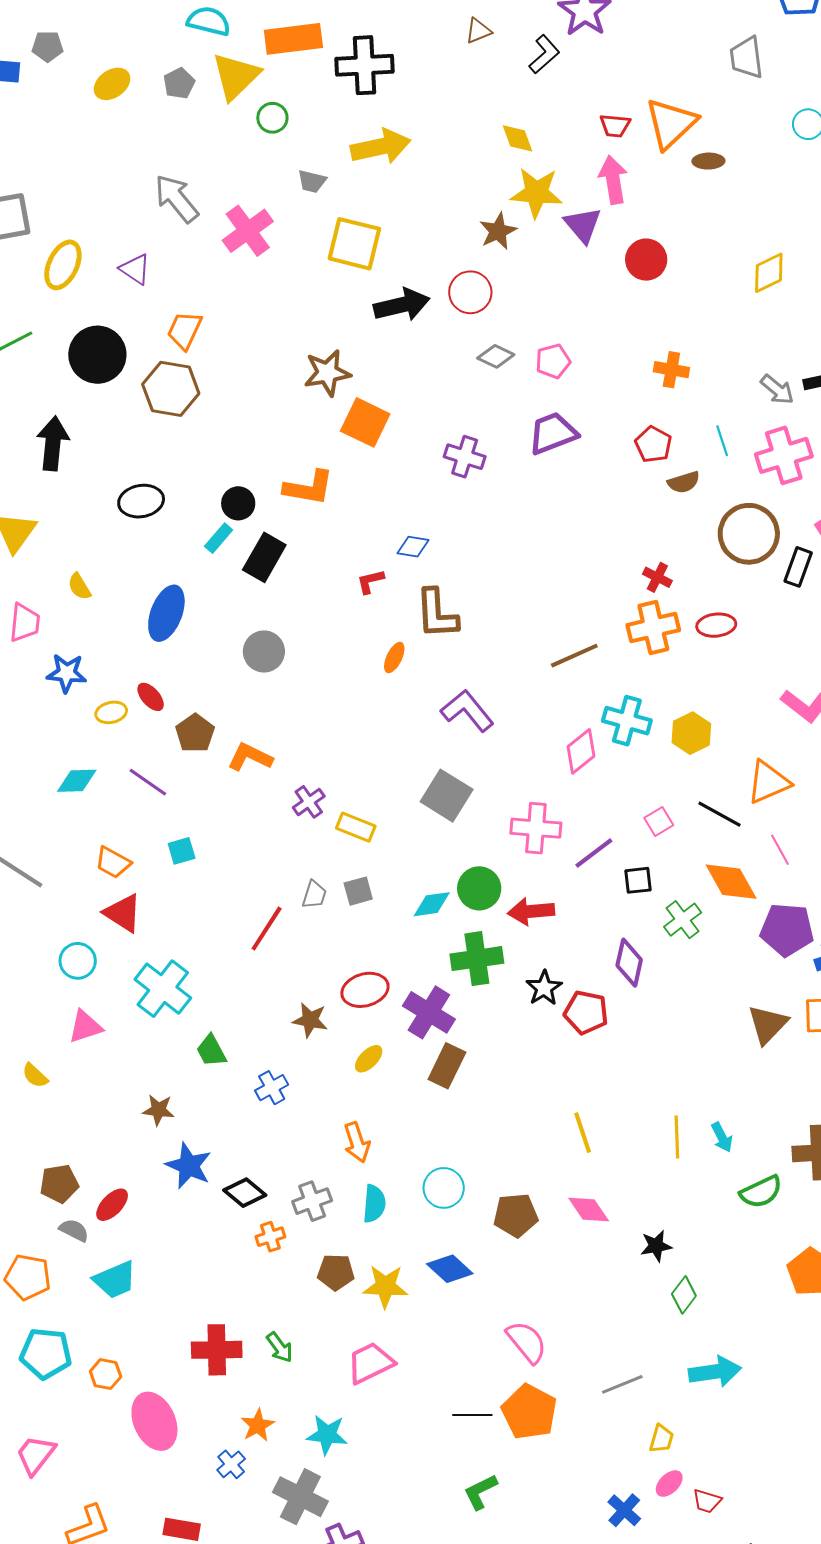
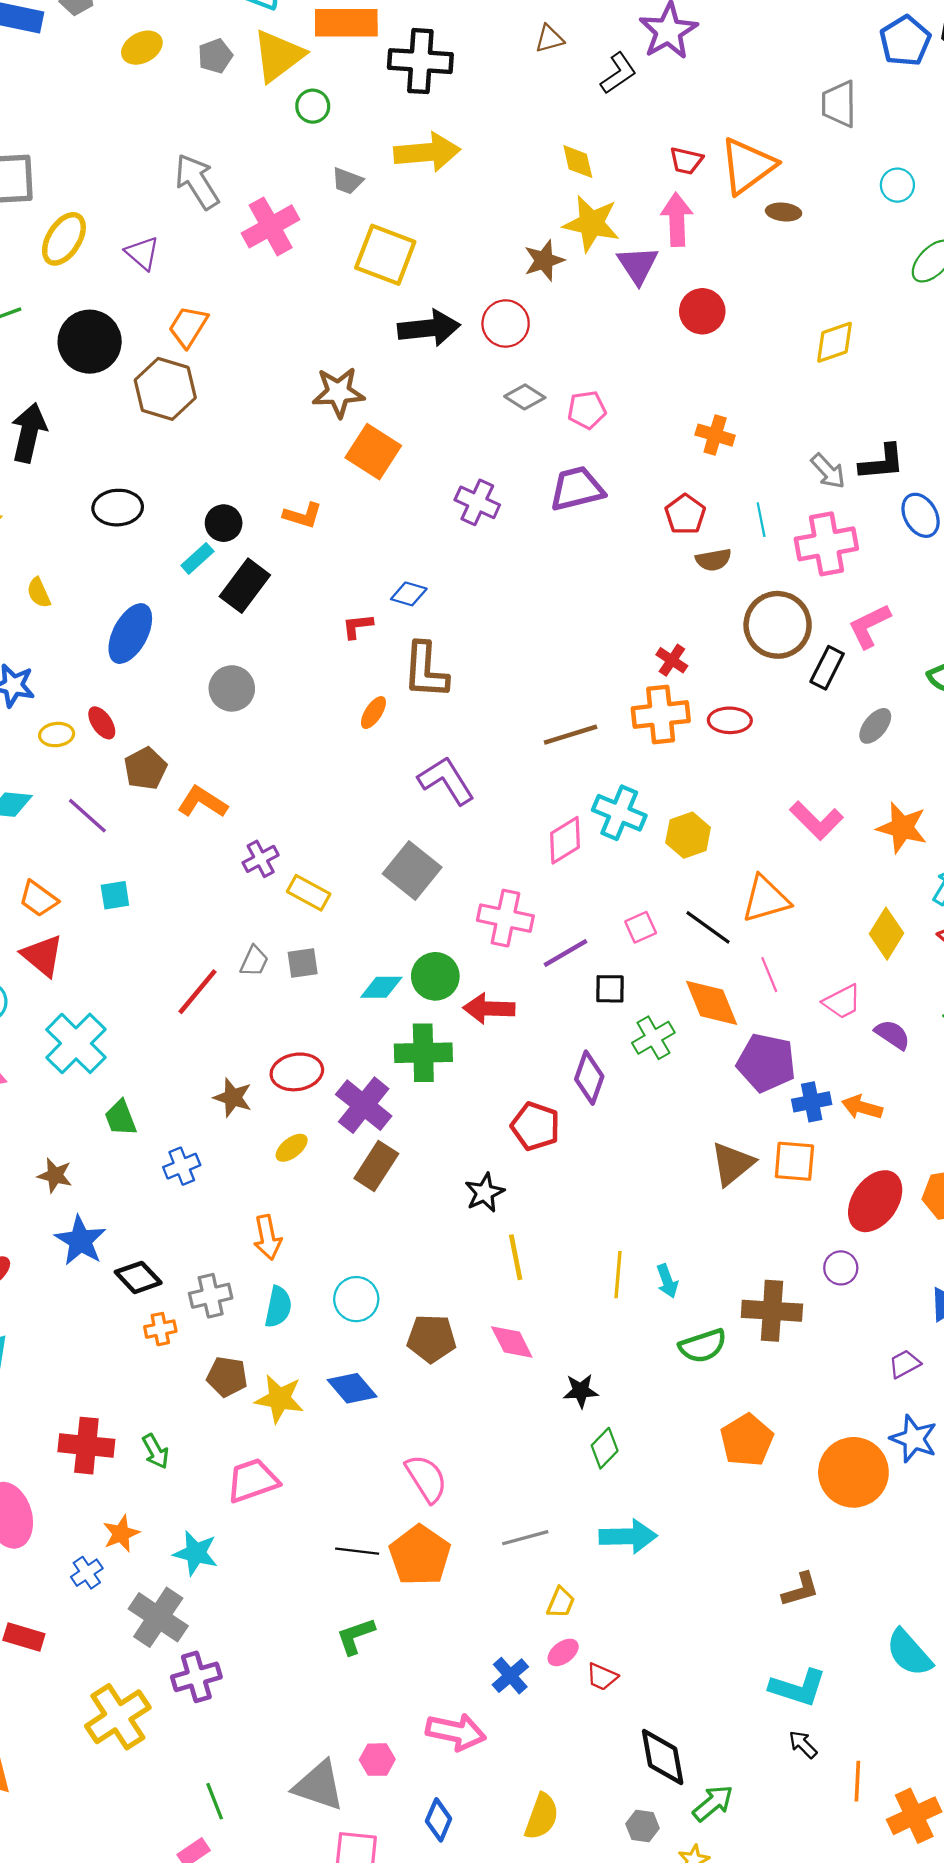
orange L-shape: (309, 488) -> (303, 515), size x0.7
black star: (544, 988) -> (485, 1193), moved

